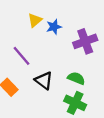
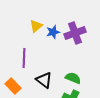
purple cross: (85, 41) -> (75, 33), moved
purple line: (21, 56) -> (24, 58), turned 42

